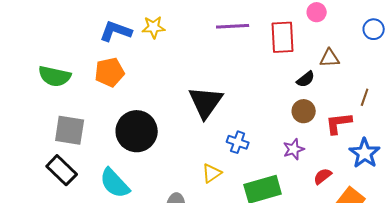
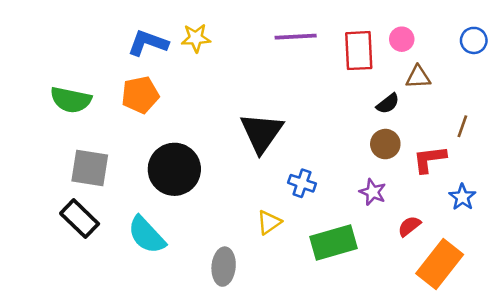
pink circle: (317, 12) -> (402, 39), moved
purple star: (294, 149) -> (373, 192), turned -30
blue star: (365, 153) -> (462, 197), size x0.7

